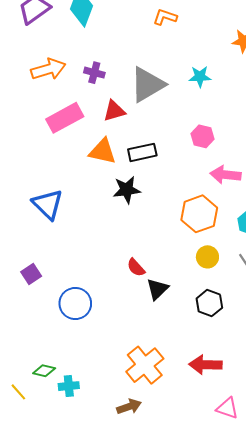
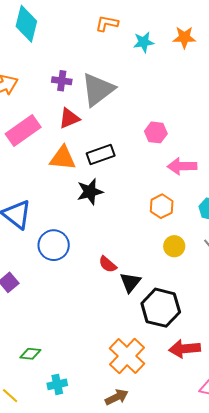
purple cross: (94, 73) -> (62, 81), moved
cyan star: (200, 77) -> (144, 42), moved
orange hexagon: (199, 214) -> (162, 206), size x0.7
blue circle: (75, 303) -> (54, 245), moved
black hexagon: (209, 303) -> (161, 308), moved, size x1.5
green diamond: (44, 371) -> (30, 354), moved

